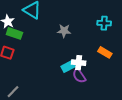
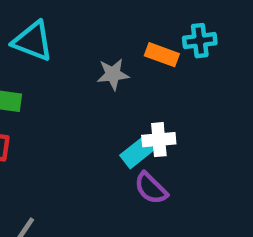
orange rectangle: (105, 52) -> (162, 55), moved
purple semicircle: (79, 76) -> (151, 188), moved

